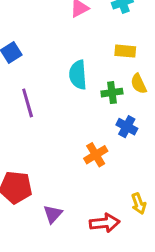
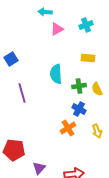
yellow semicircle: (139, 84) -> (97, 89), moved
blue cross: (127, 127) -> (79, 109), moved
yellow arrow: (139, 204) -> (97, 131), moved

